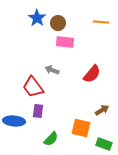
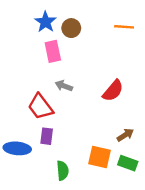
pink rectangle: (65, 42) -> (53, 51), moved, turned 72
green semicircle: (51, 139) -> (63, 171), turned -49
green rectangle: (104, 144) -> (128, 163), moved

